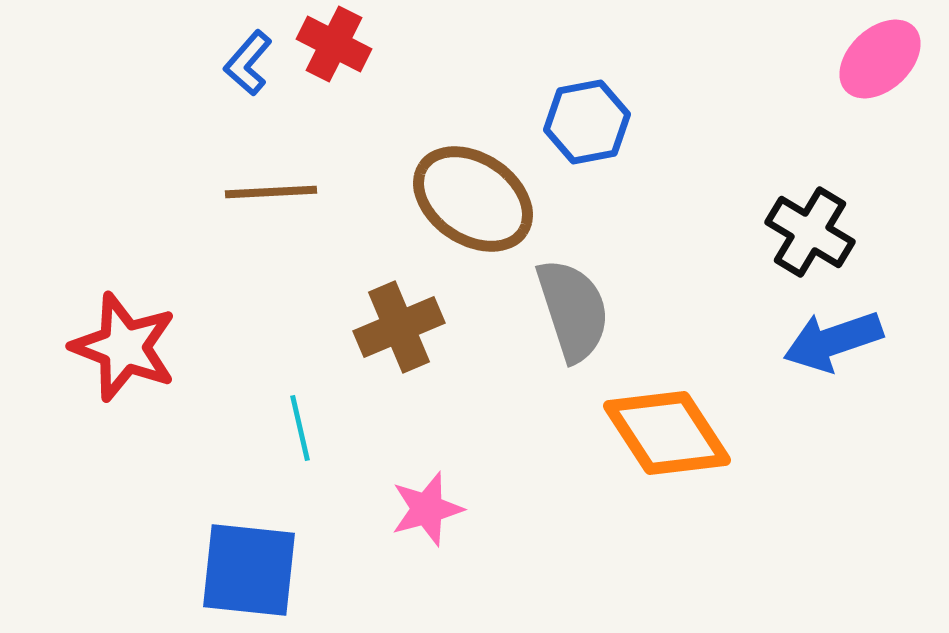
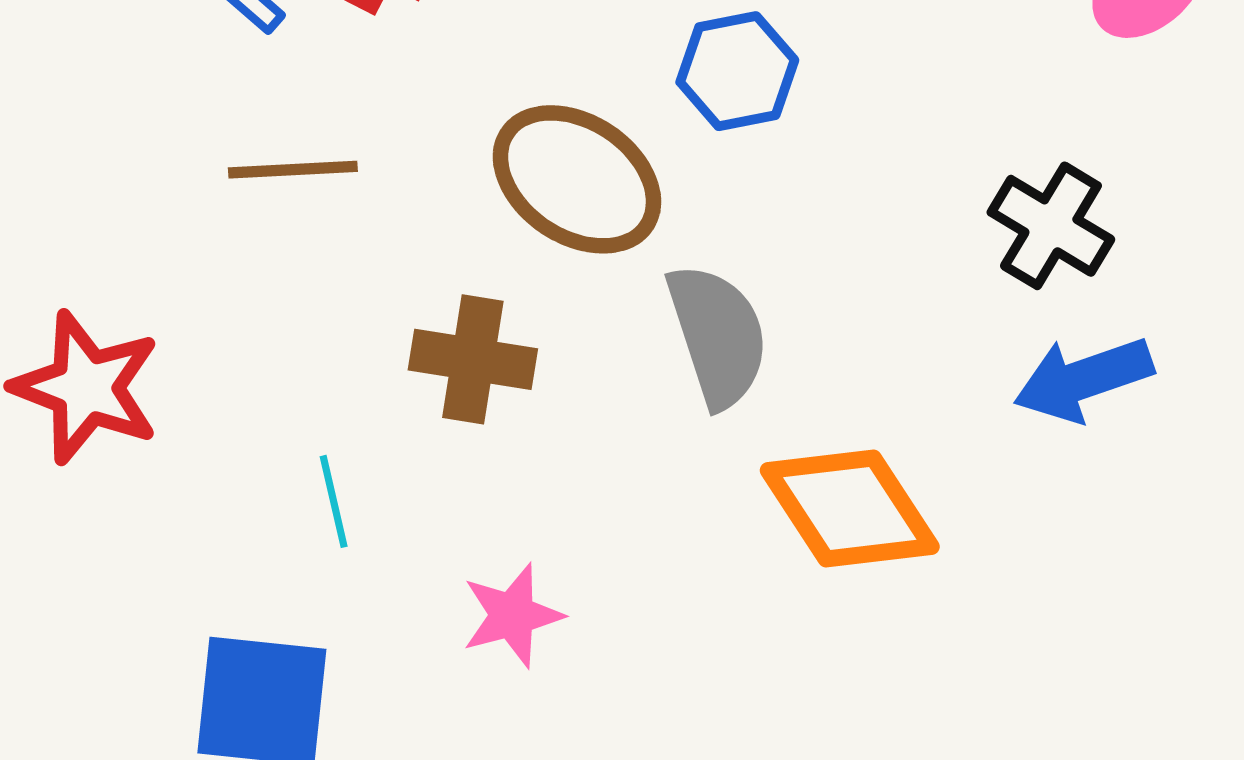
brown cross: (399, 327) -> (473, 359), turned 32

